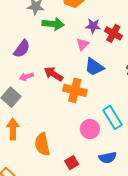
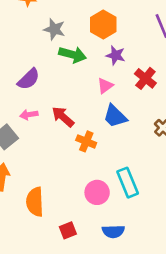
purple star: (93, 26) -> (116, 55), moved
orange cross: (75, 90) -> (86, 141), size x0.7

